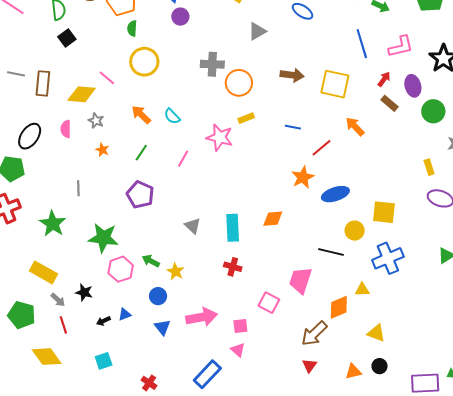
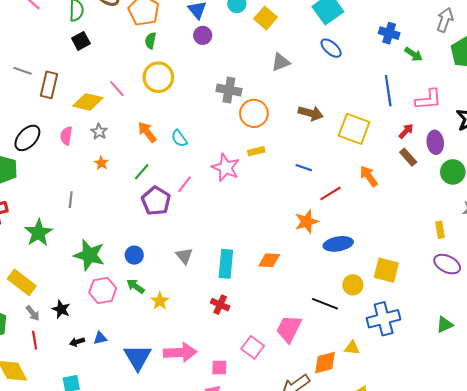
purple pentagon: (140, 195) -> (156, 201), moved
blue circle: (158, 296) -> (134, 255), moved
blue triangle: (162, 327) -> (138, 357), size x1.6

